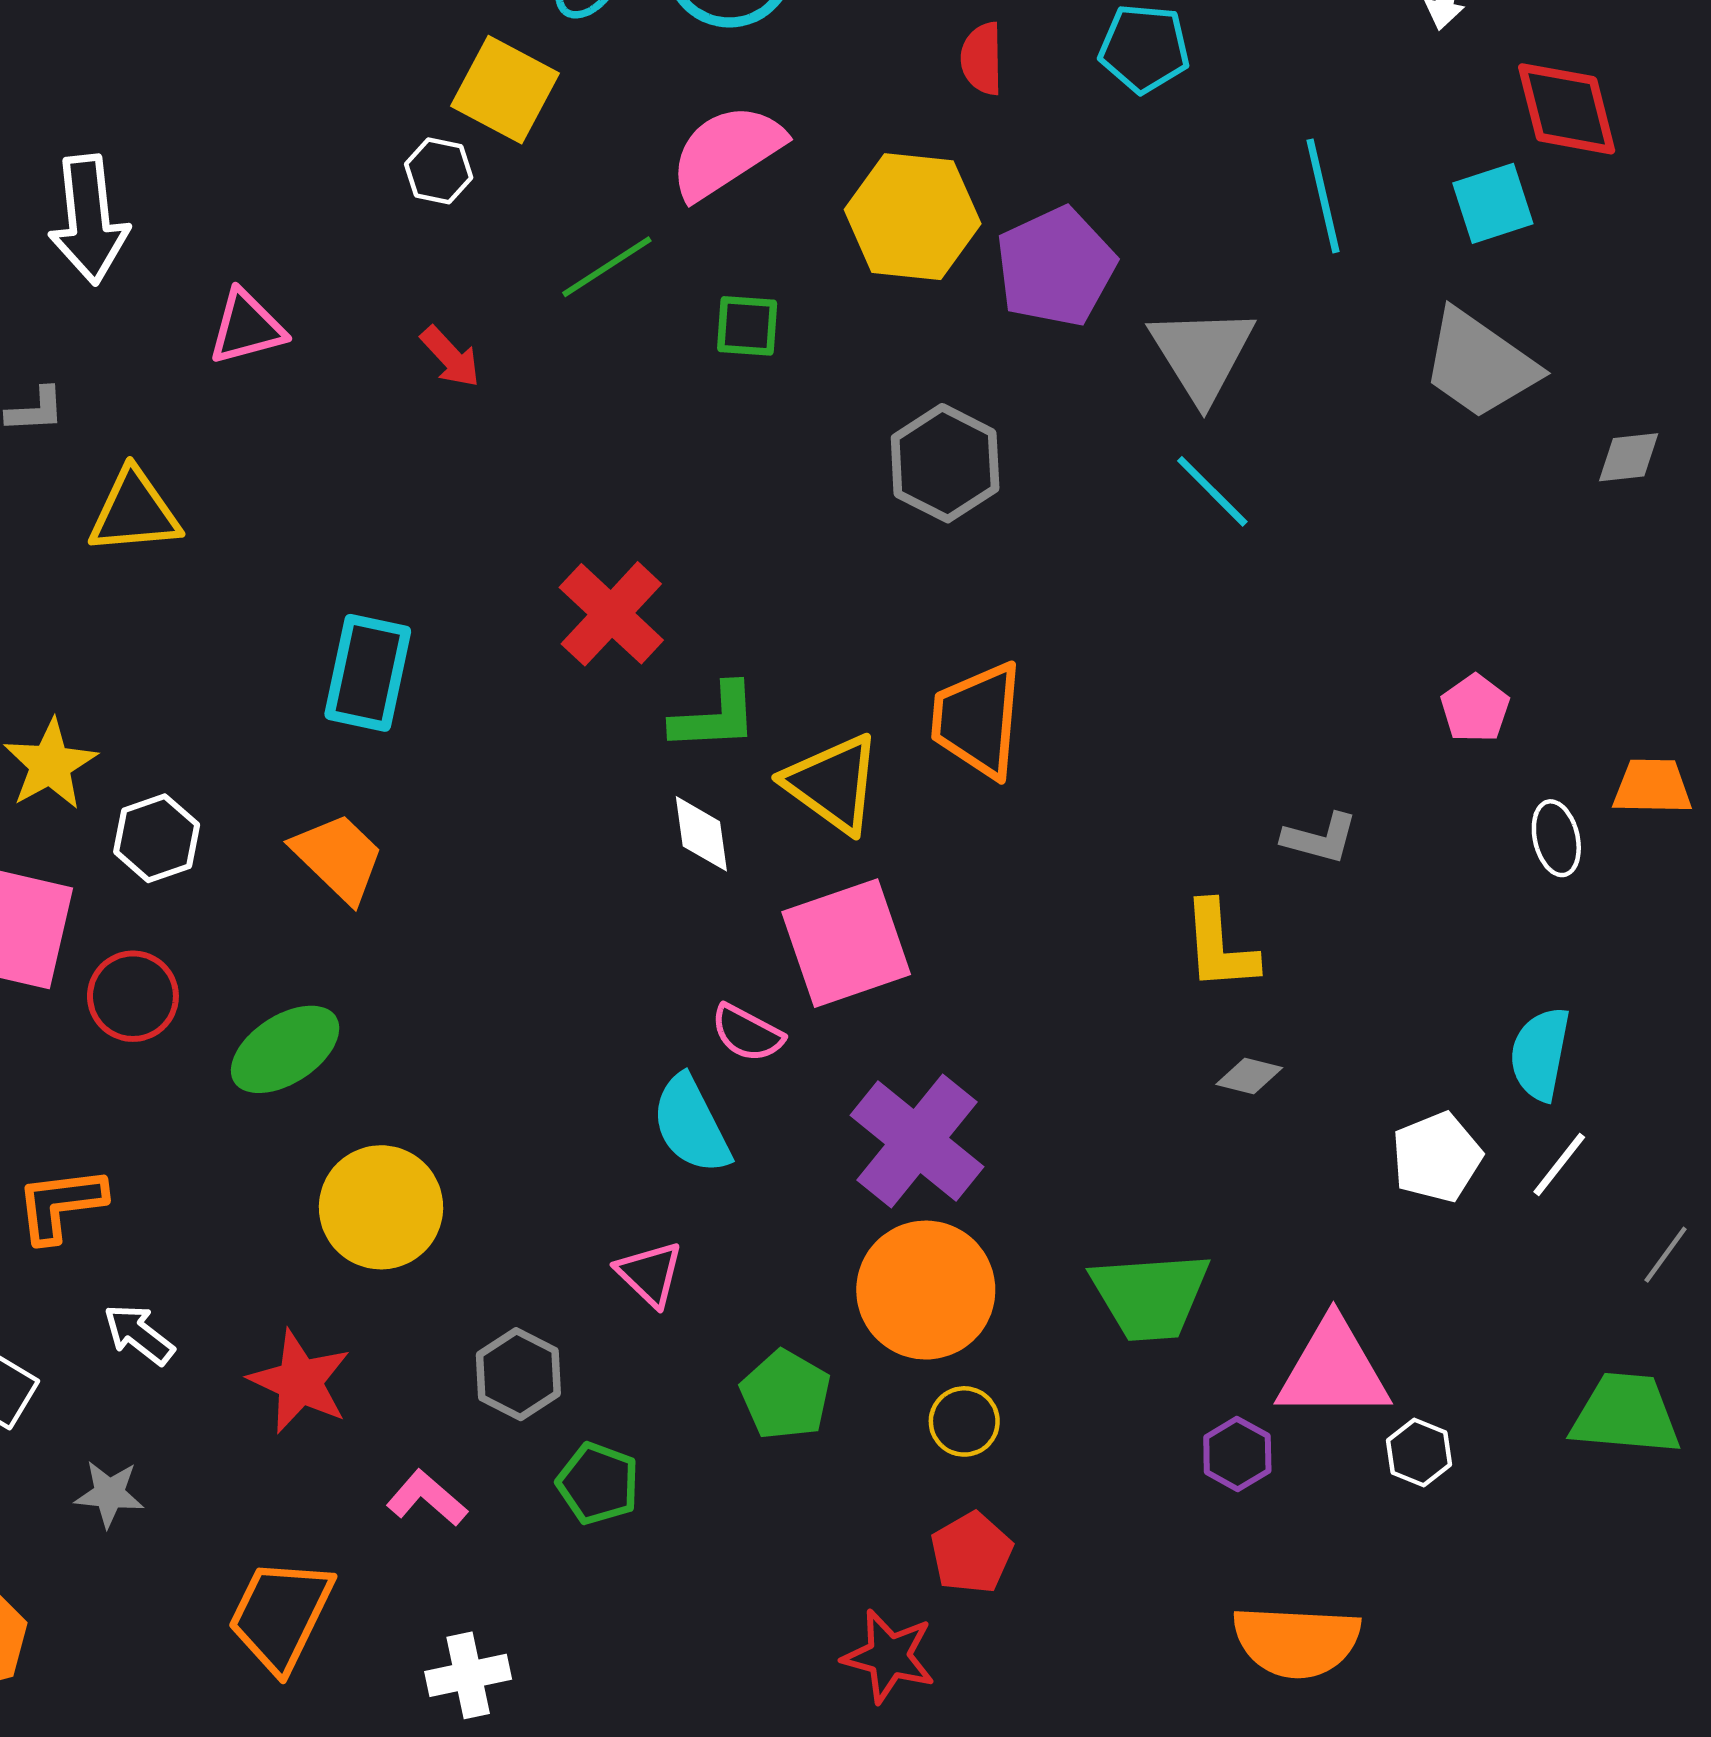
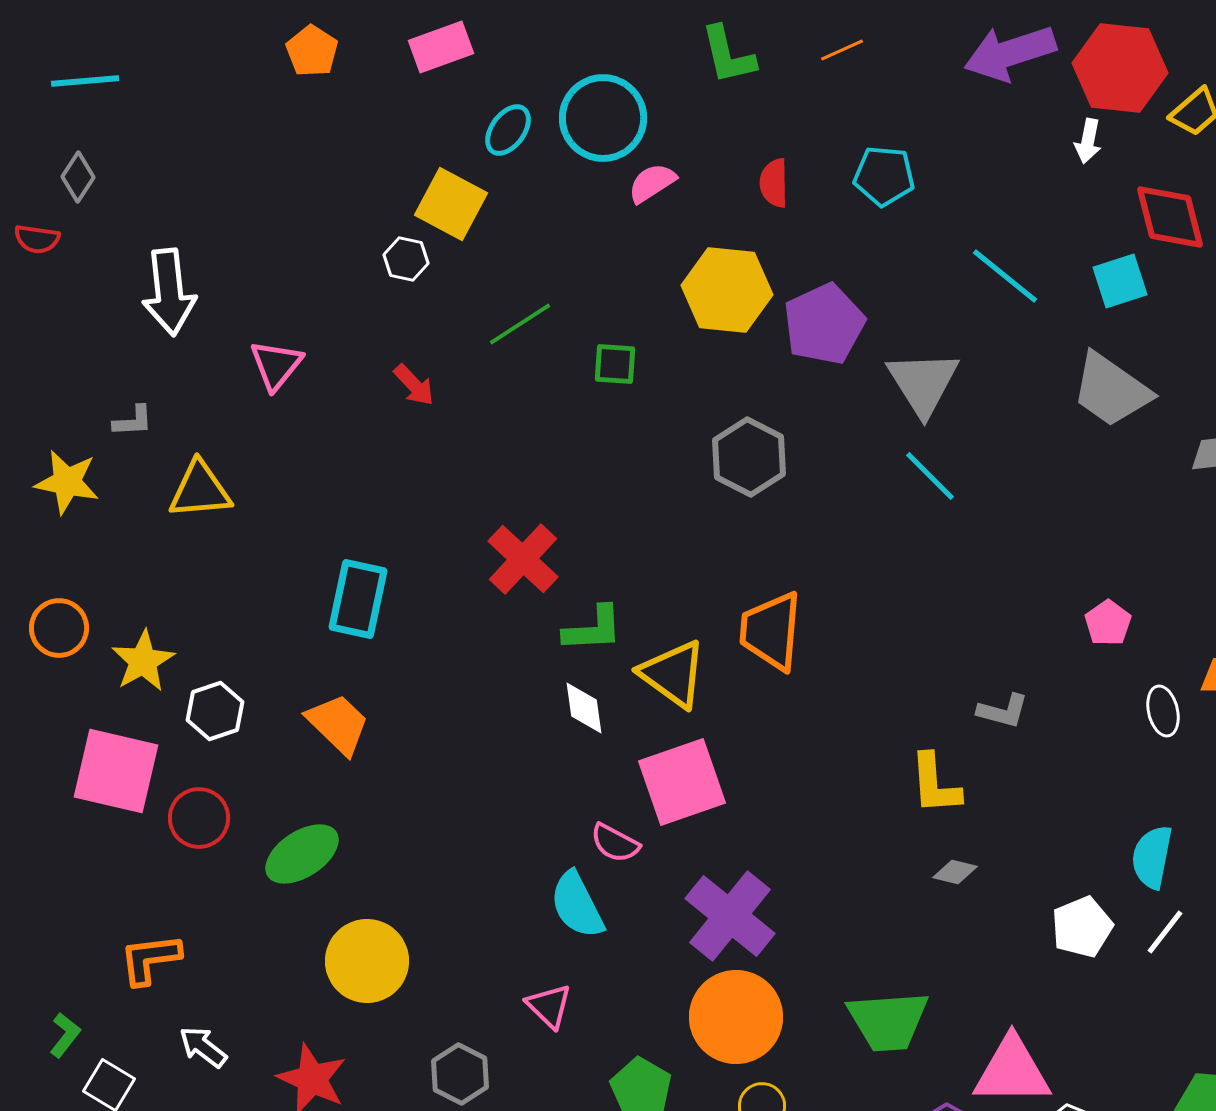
pink semicircle: (726, 152) -> (652, 183), moved, size x0.6
cyan line: (1323, 196) -> (1005, 276), turned -38
pink triangle: (247, 327) -> (276, 365), turned -36

